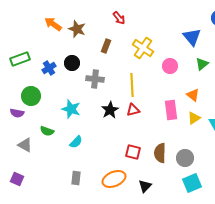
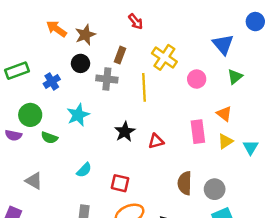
brown star: (77, 29) -> (85, 35), turned 30
black circle: (72, 63) -> (81, 63), moved
gray cross: (95, 79) -> (107, 79), moved
yellow line: (132, 85) -> (144, 87), moved
cyan star: (71, 109) -> (78, 115), moved, turned 30
red triangle: (133, 110) -> (156, 141), moved
green semicircle: (47, 131) -> (49, 138), moved
gray triangle: (25, 145) -> (34, 181), moved
red square: (133, 152) -> (120, 183), moved

